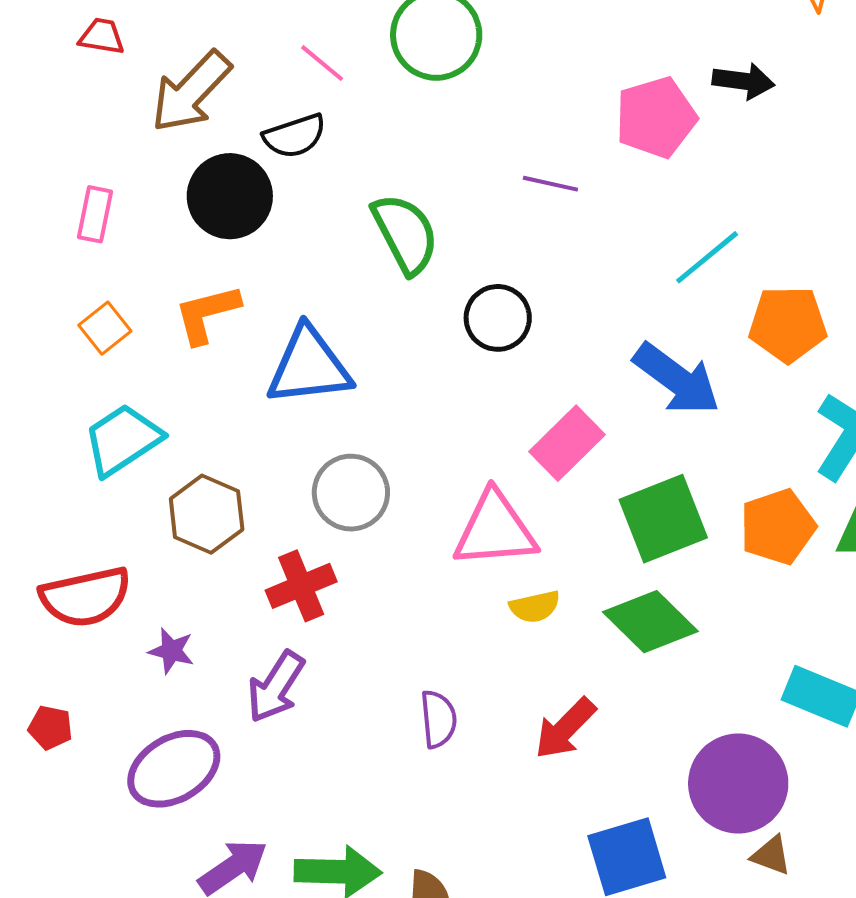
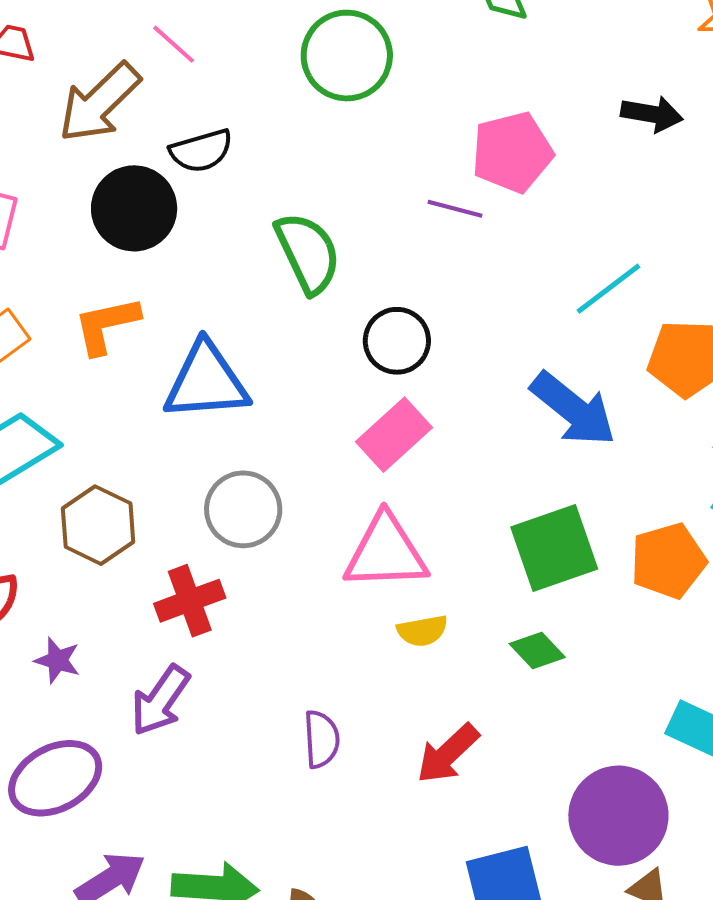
pink line: (322, 63) -> (174, 44), moved
pink pentagon: (656, 117) -> (512, 152), moved
pink rectangle: (567, 443) -> (394, 435), moved
green diamond: (650, 622) -> (537, 650), size x0.6

